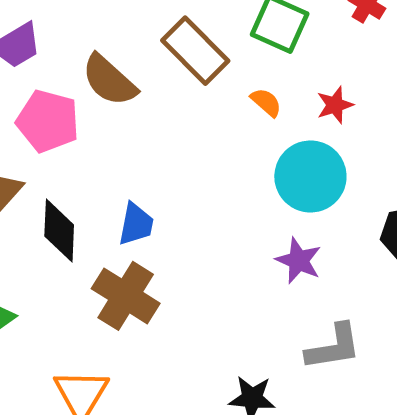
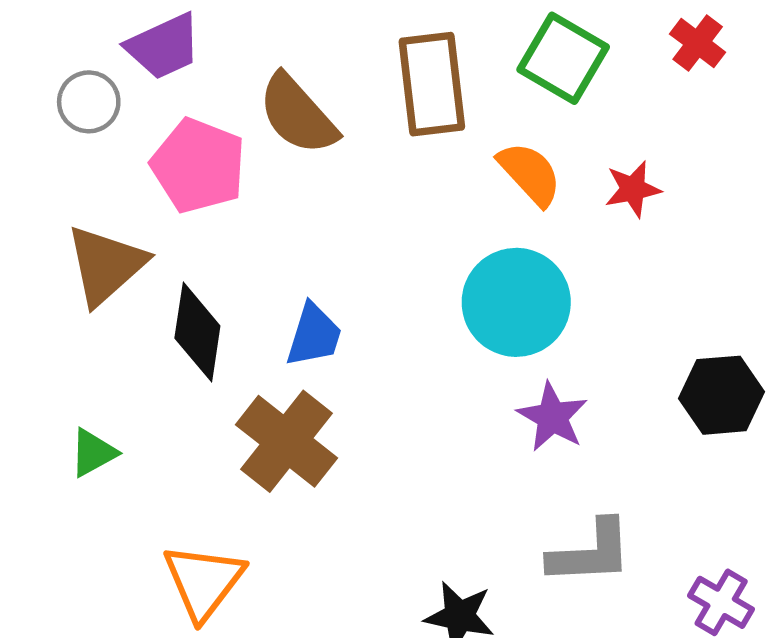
brown rectangle: (195, 51) -> (432, 84), turned 32
orange semicircle: (266, 102) -> (530, 174), size x1.4
cyan circle: (310, 176) -> (516, 302), moved

